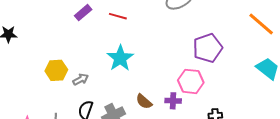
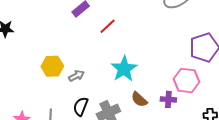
red line: (118, 16) -> (108, 26), moved, turned -60
cyan star: (120, 58) -> (124, 69), moved

